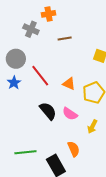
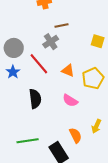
gray cross: (31, 29) -> (51, 42), moved, turned 35
black semicircle: (48, 111) -> (35, 99), moved, turned 36
yellow arrow: (92, 127) -> (96, 126), moved

